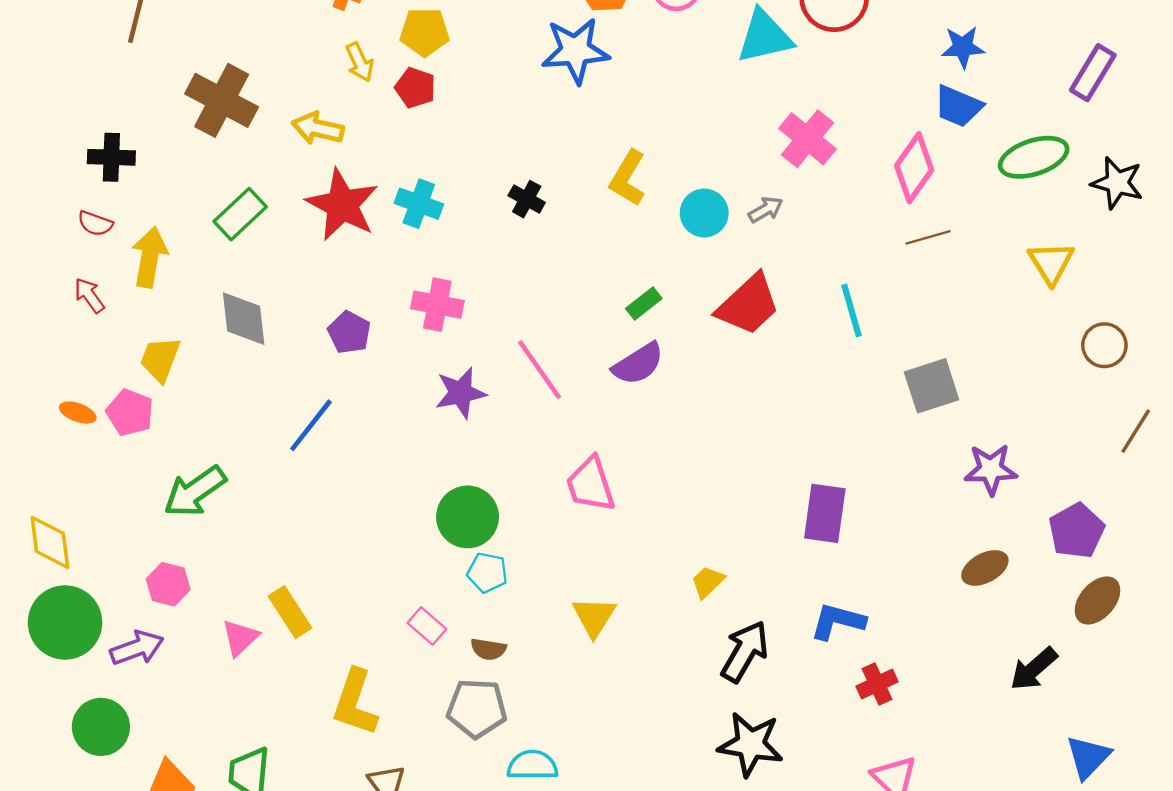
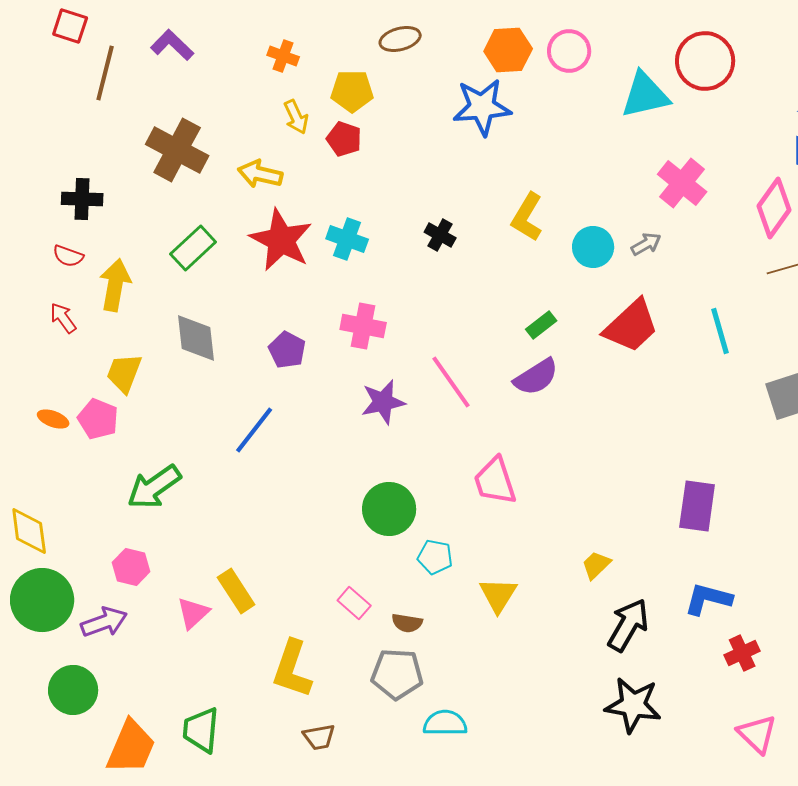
cyan pentagon: (487, 573) -> (435, 557), moved

